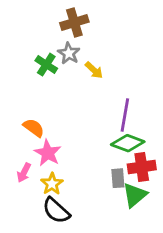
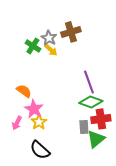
brown cross: (74, 22) -> (71, 32), moved
yellow arrow: (94, 70) -> (51, 50), moved
purple line: (125, 115) -> (89, 82), turned -30
yellow star: (52, 184) -> (39, 122), moved

